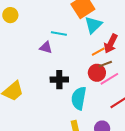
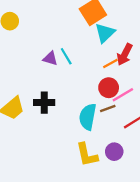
cyan line: (59, 33) -> (66, 56), moved, turned 49
brown line: (105, 64) -> (108, 108), moved
black cross: (59, 80) -> (44, 103), moved

